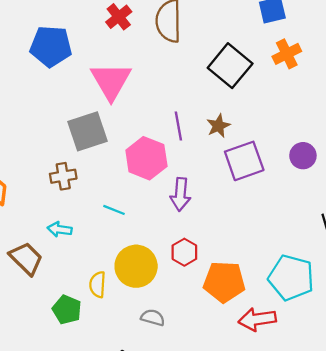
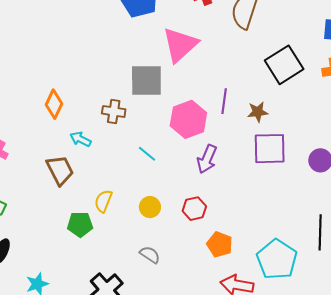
cyan arrow: (60, 229) -> (80, 139), moved
yellow circle: (136, 266) -> (150, 207), size x0.6
orange pentagon: (224, 282) -> (220, 244), size x0.7
yellow semicircle: (98, 284) -> (103, 201), moved
green pentagon: (67, 310) -> (80, 224), turned 30

